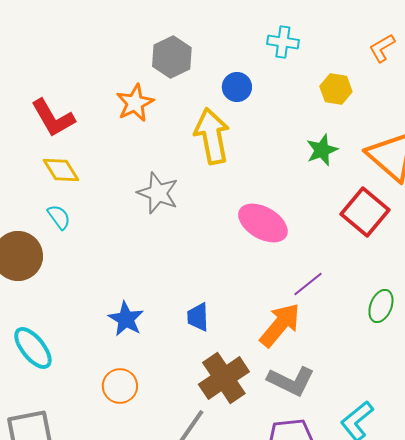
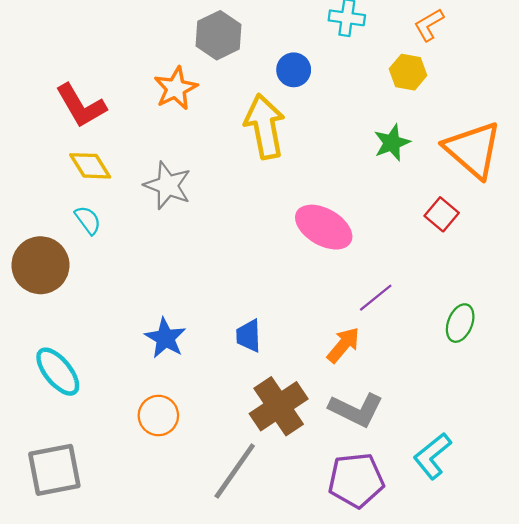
orange L-shape: (382, 48) -> (429, 25), moved
gray star: (158, 193) -> (168, 185), moved
red square: (365, 212) -> (442, 214), size x0.6
orange arrow: (280, 325) -> (343, 345), size x0.7

